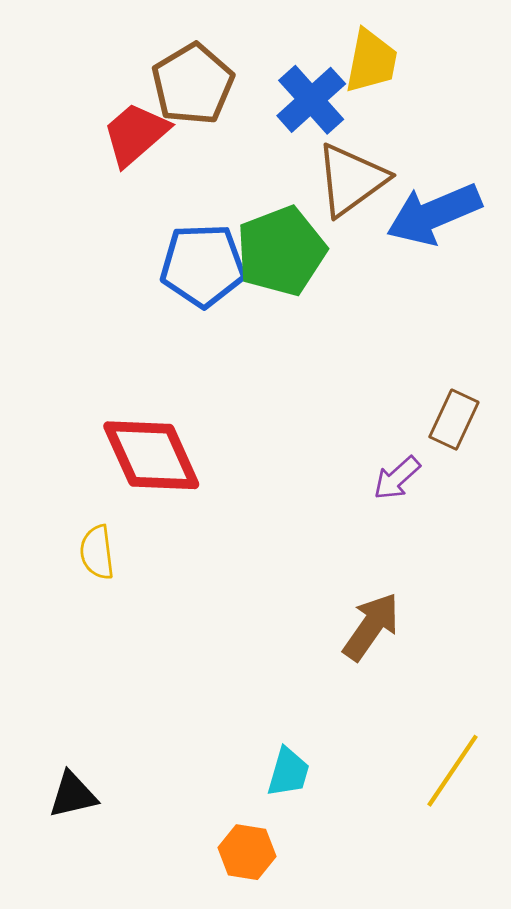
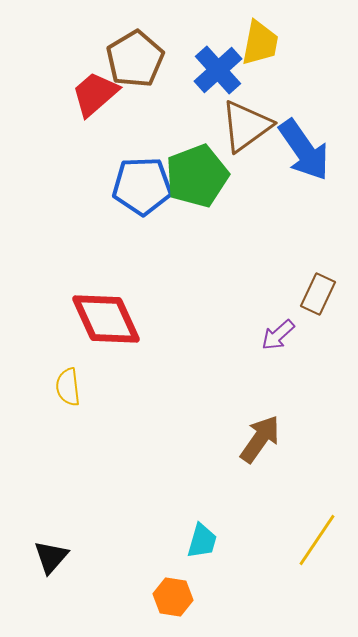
blue arrow: (434, 214) -> (304, 150), turned -102
black triangle: (73, 795) -> (51, 557), turned -36

